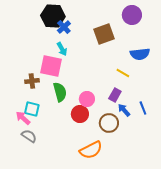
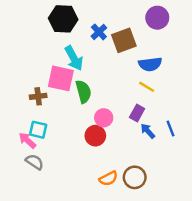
blue cross: (64, 27) -> (99, 32), moved
cyan arrow: (62, 49) -> (74, 58), size x1.5
blue semicircle: (140, 54) -> (150, 64), moved
green semicircle: (60, 92) -> (83, 92), moved
brown circle: (109, 123) -> (135, 177), moved
orange semicircle: (91, 150) -> (108, 179), size x0.7

